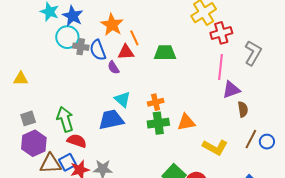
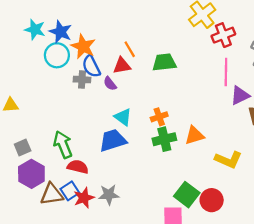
orange star: (112, 25) -> (83, 46), moved
gray cross: (81, 47) -> (82, 80), moved

